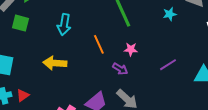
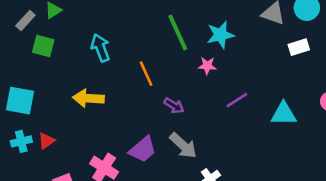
cyan star: (170, 14) -> (220, 35), moved, size x1.5
cyan arrow: (64, 25) -> (100, 48), turned 150
pink star: (131, 49) -> (207, 66), moved

